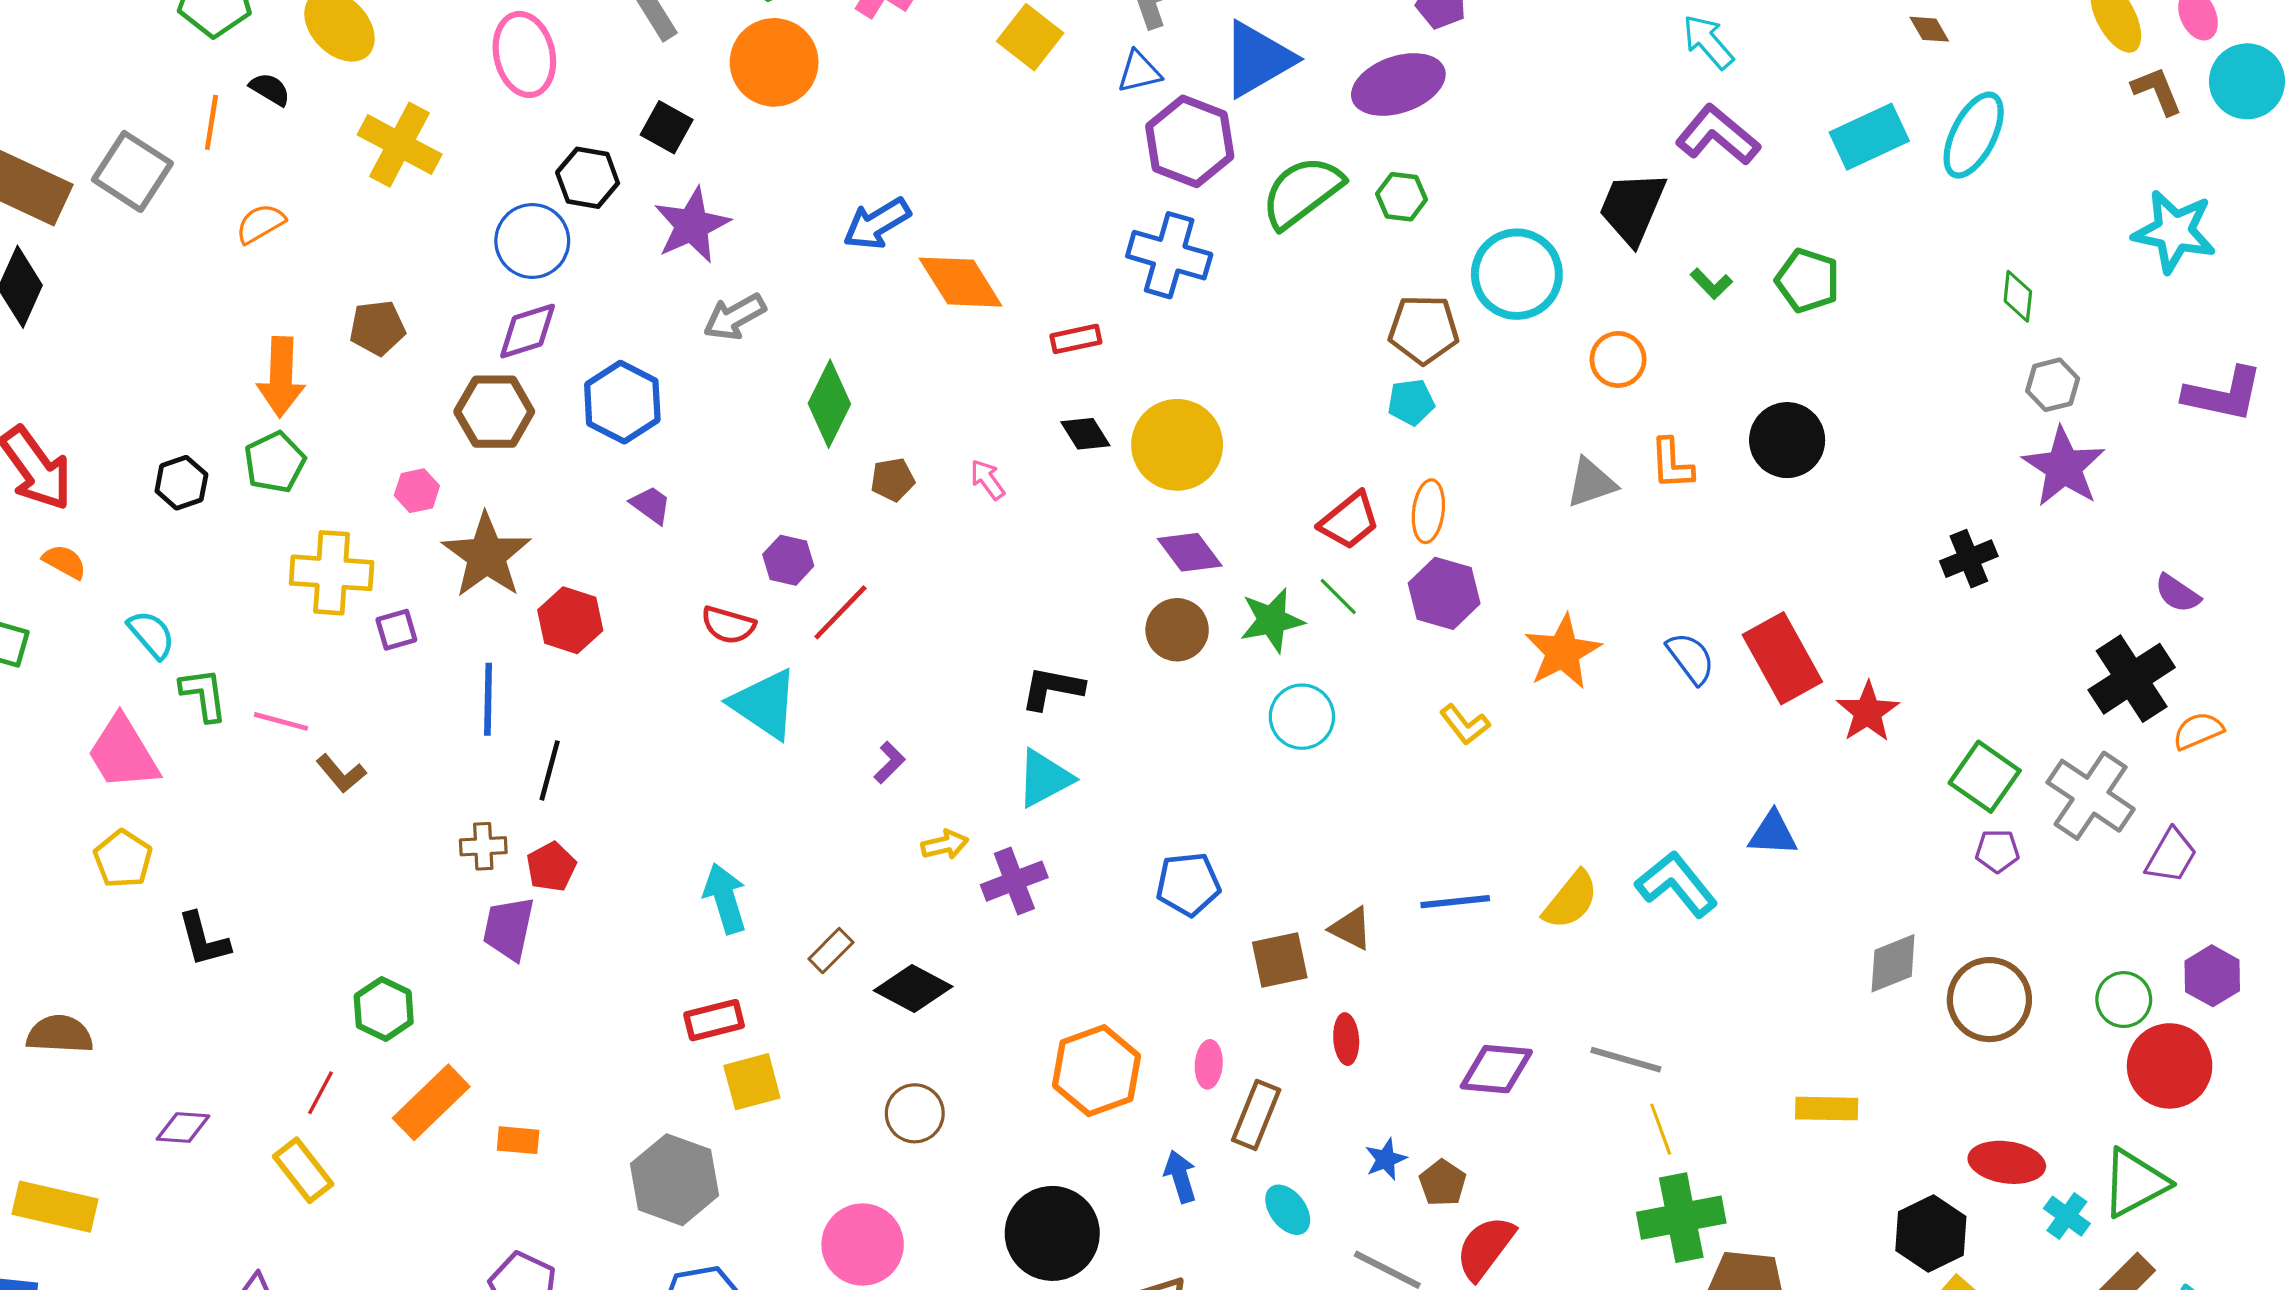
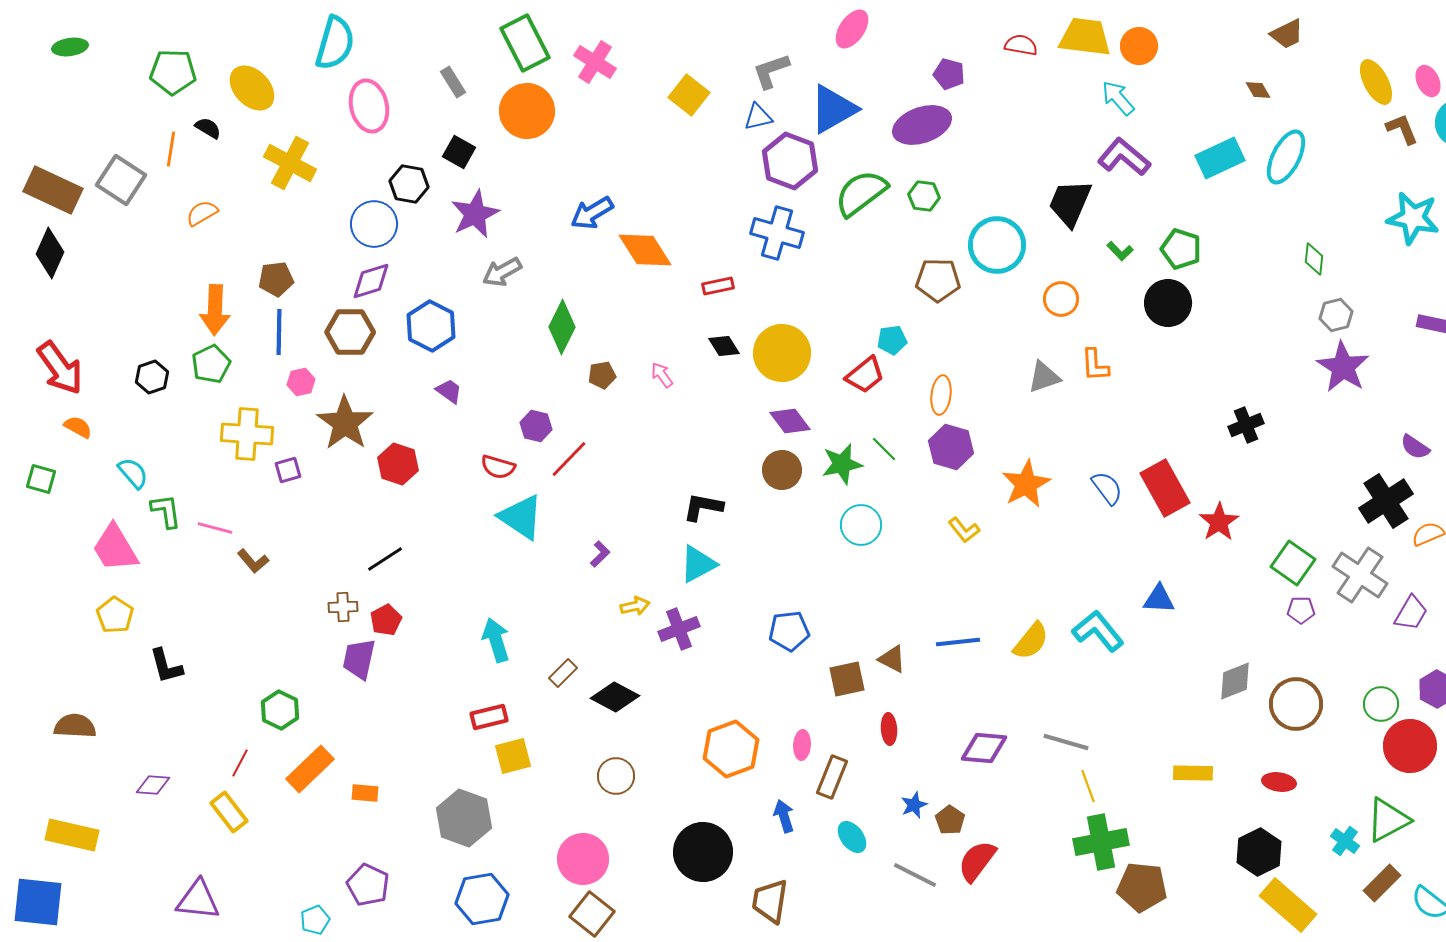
cyan pentagon: (1411, 402) -> (892, 340), moved
black circle: (1787, 440) -> (1168, 303), moved
red trapezoid: (1349, 521) -> (865, 375), moved
black cross: (1969, 559) -> (1246, 425), moved
blue line: (488, 699) -> (279, 332), moved
black line: (550, 770) -> (385, 559), turned 42
red ellipse: (2007, 1162) -> (1279, 782), moved, size x0.7

